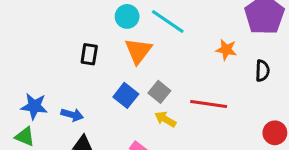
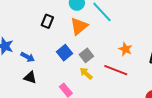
orange star: (226, 50) -> (125, 49), moved

